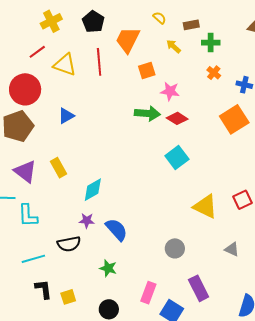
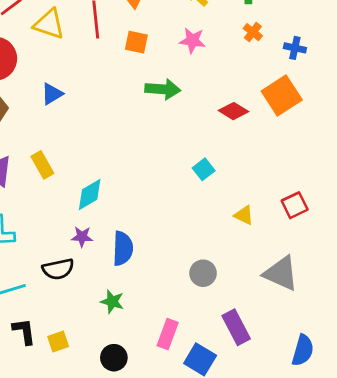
orange square: (147, 70) -> (136, 42), moved, turned 30
pink star: (170, 91) -> (192, 41), moved
red diamond: (177, 118) -> (233, 111), moved
cyan square: (177, 157) -> (204, 169), moved, size x0.7
yellow triangle: (205, 206) -> (244, 215), size x0.6
blue semicircle: (116, 230) -> (123, 248), turned 45
gray triangle: (232, 249) -> (281, 273), size x1.8

